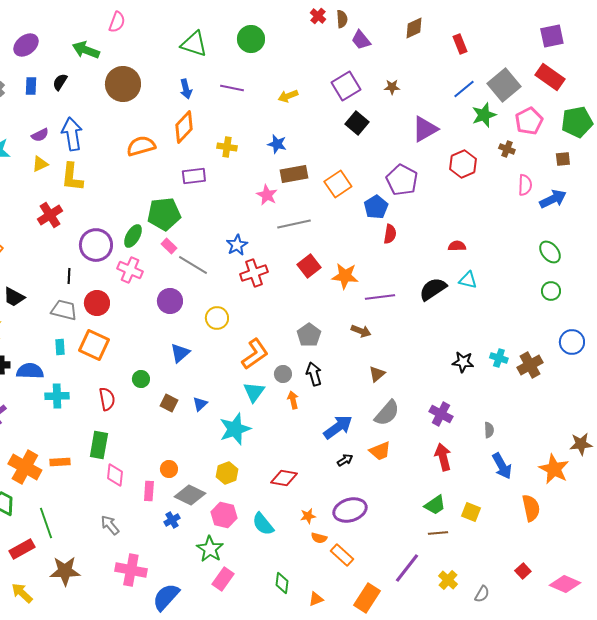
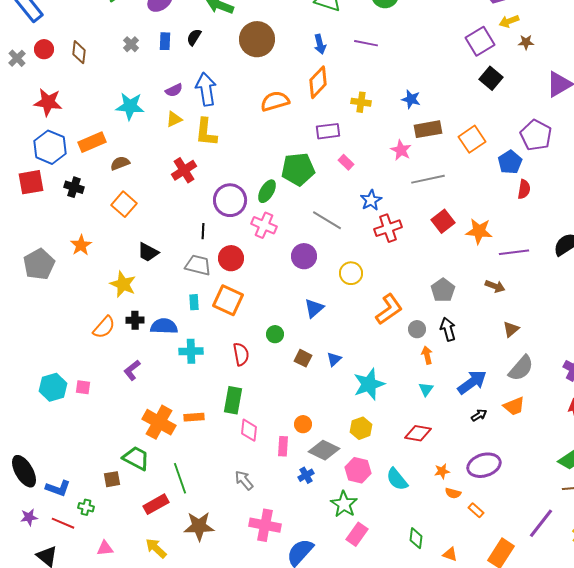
yellow arrow: (288, 96) -> (509, 21), moved
pink rectangle: (169, 246) -> (346, 162), moved
cyan triangle: (254, 392) -> (426, 389), moved, size x0.7
orange rectangle: (342, 555) -> (476, 510), size x0.7
orange triangle: (316, 599) -> (450, 554), turned 42

